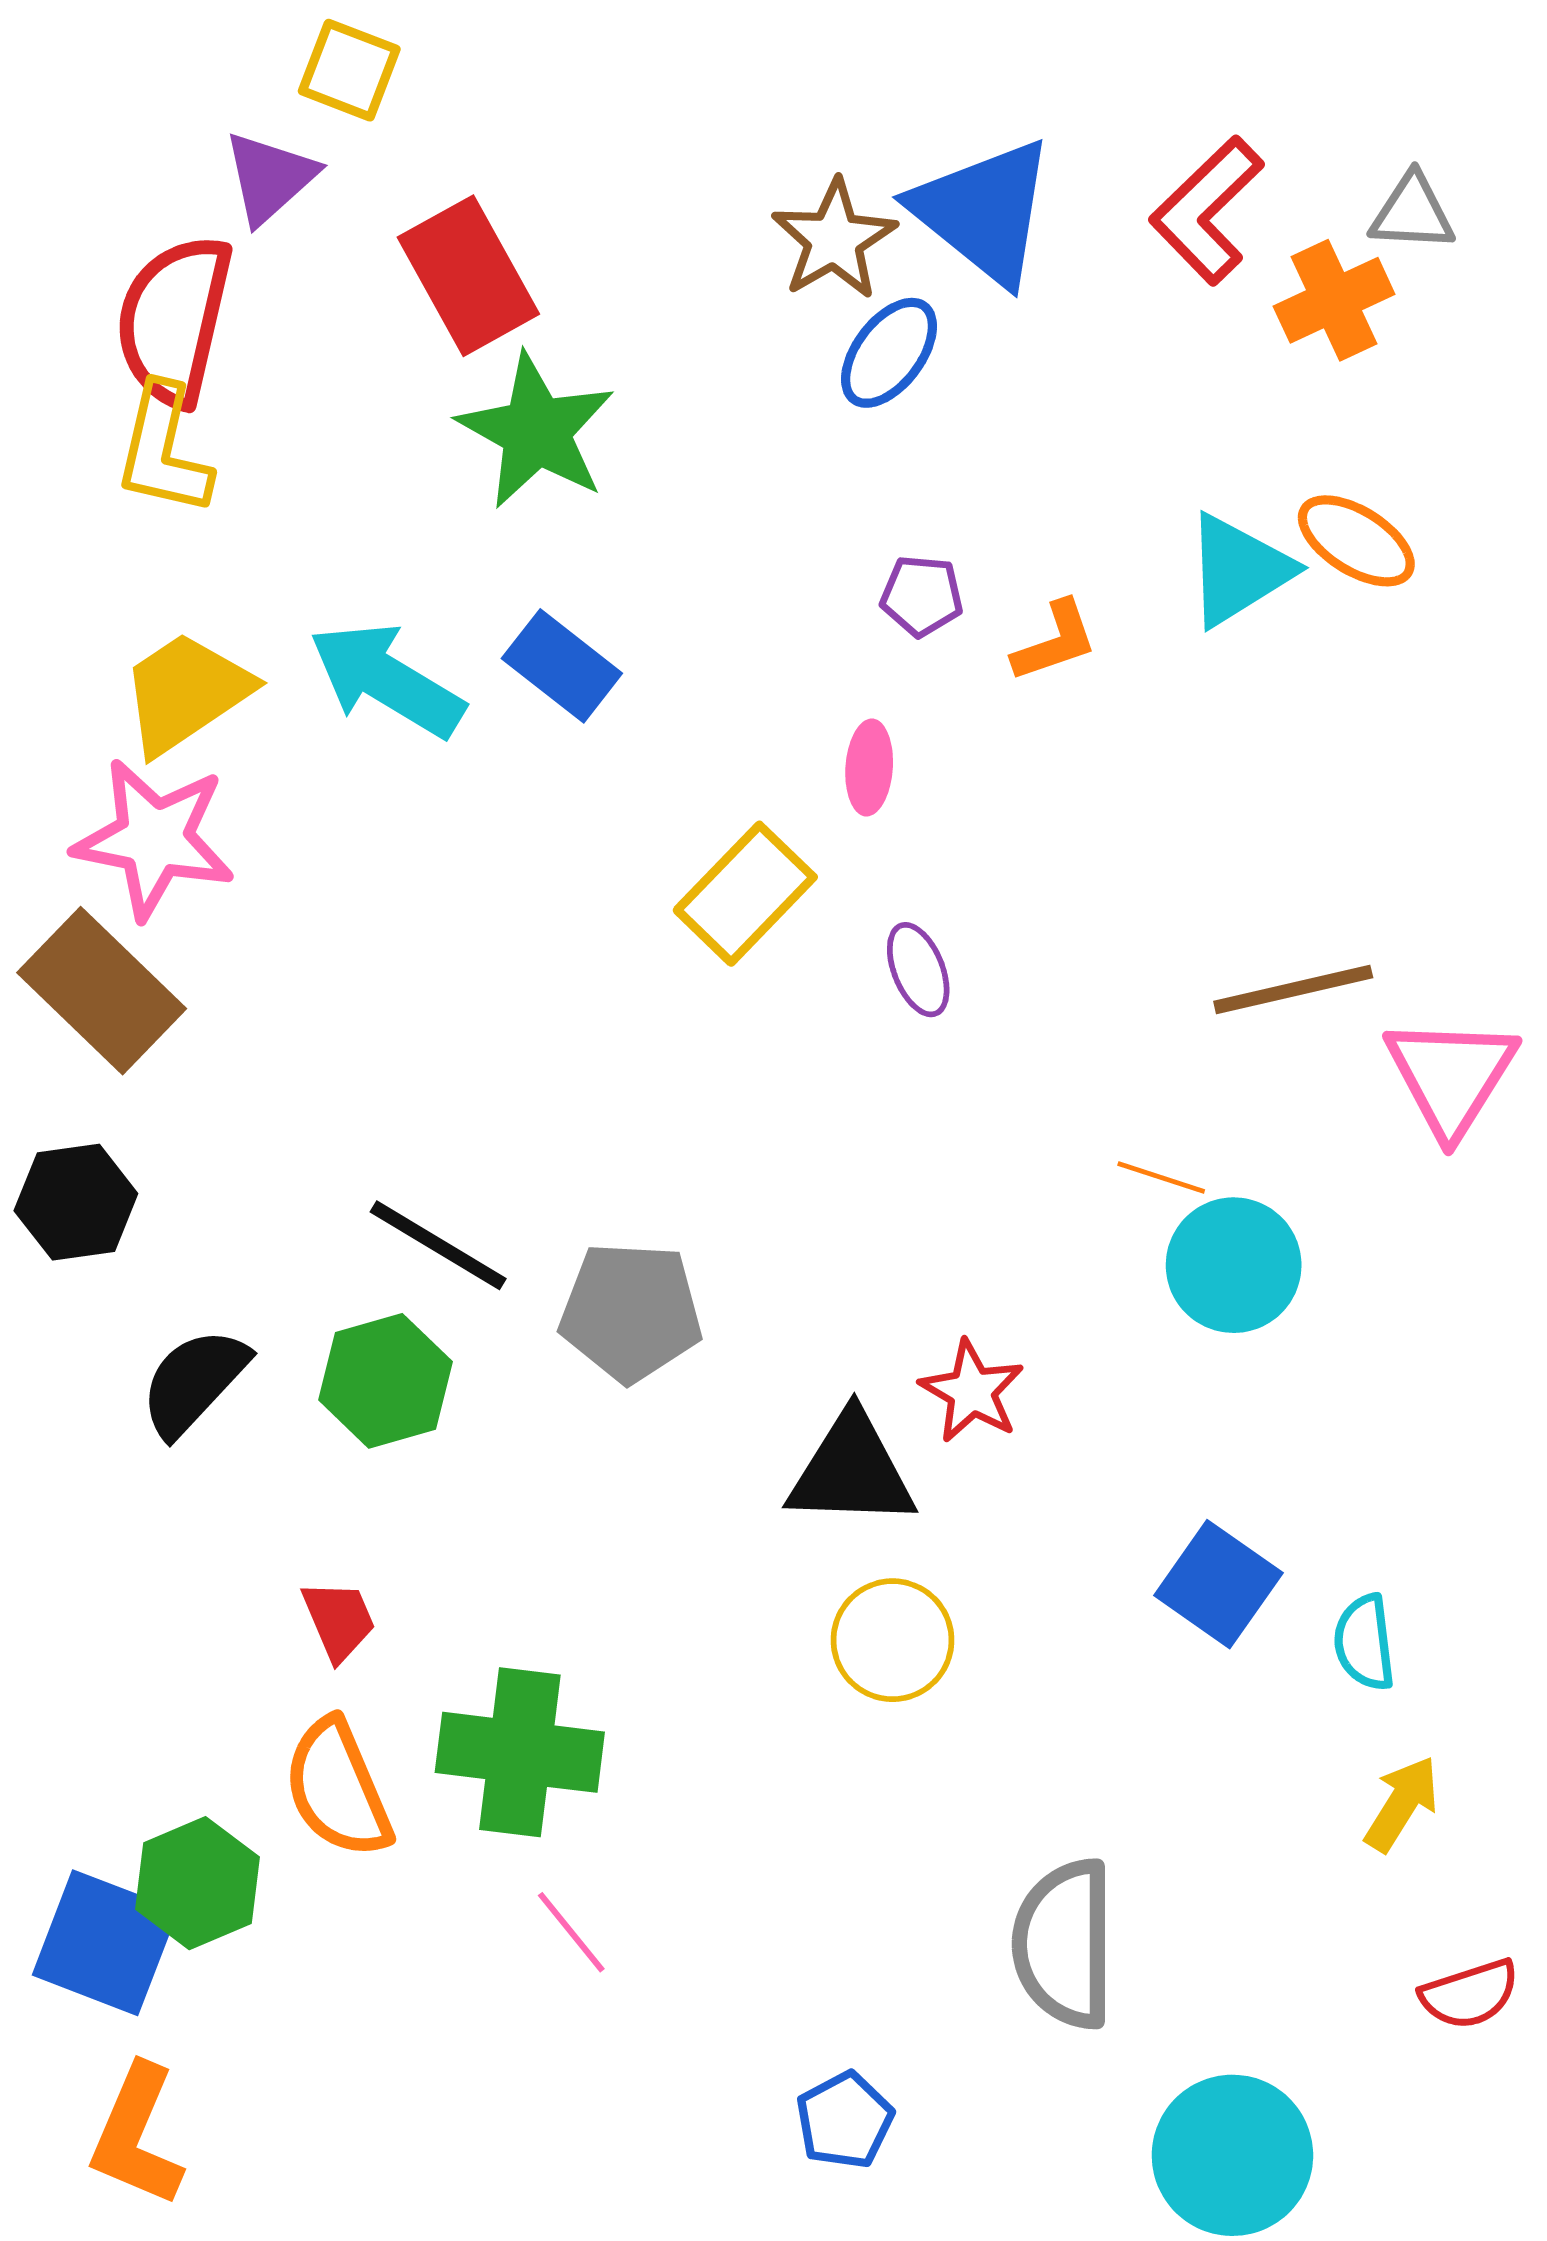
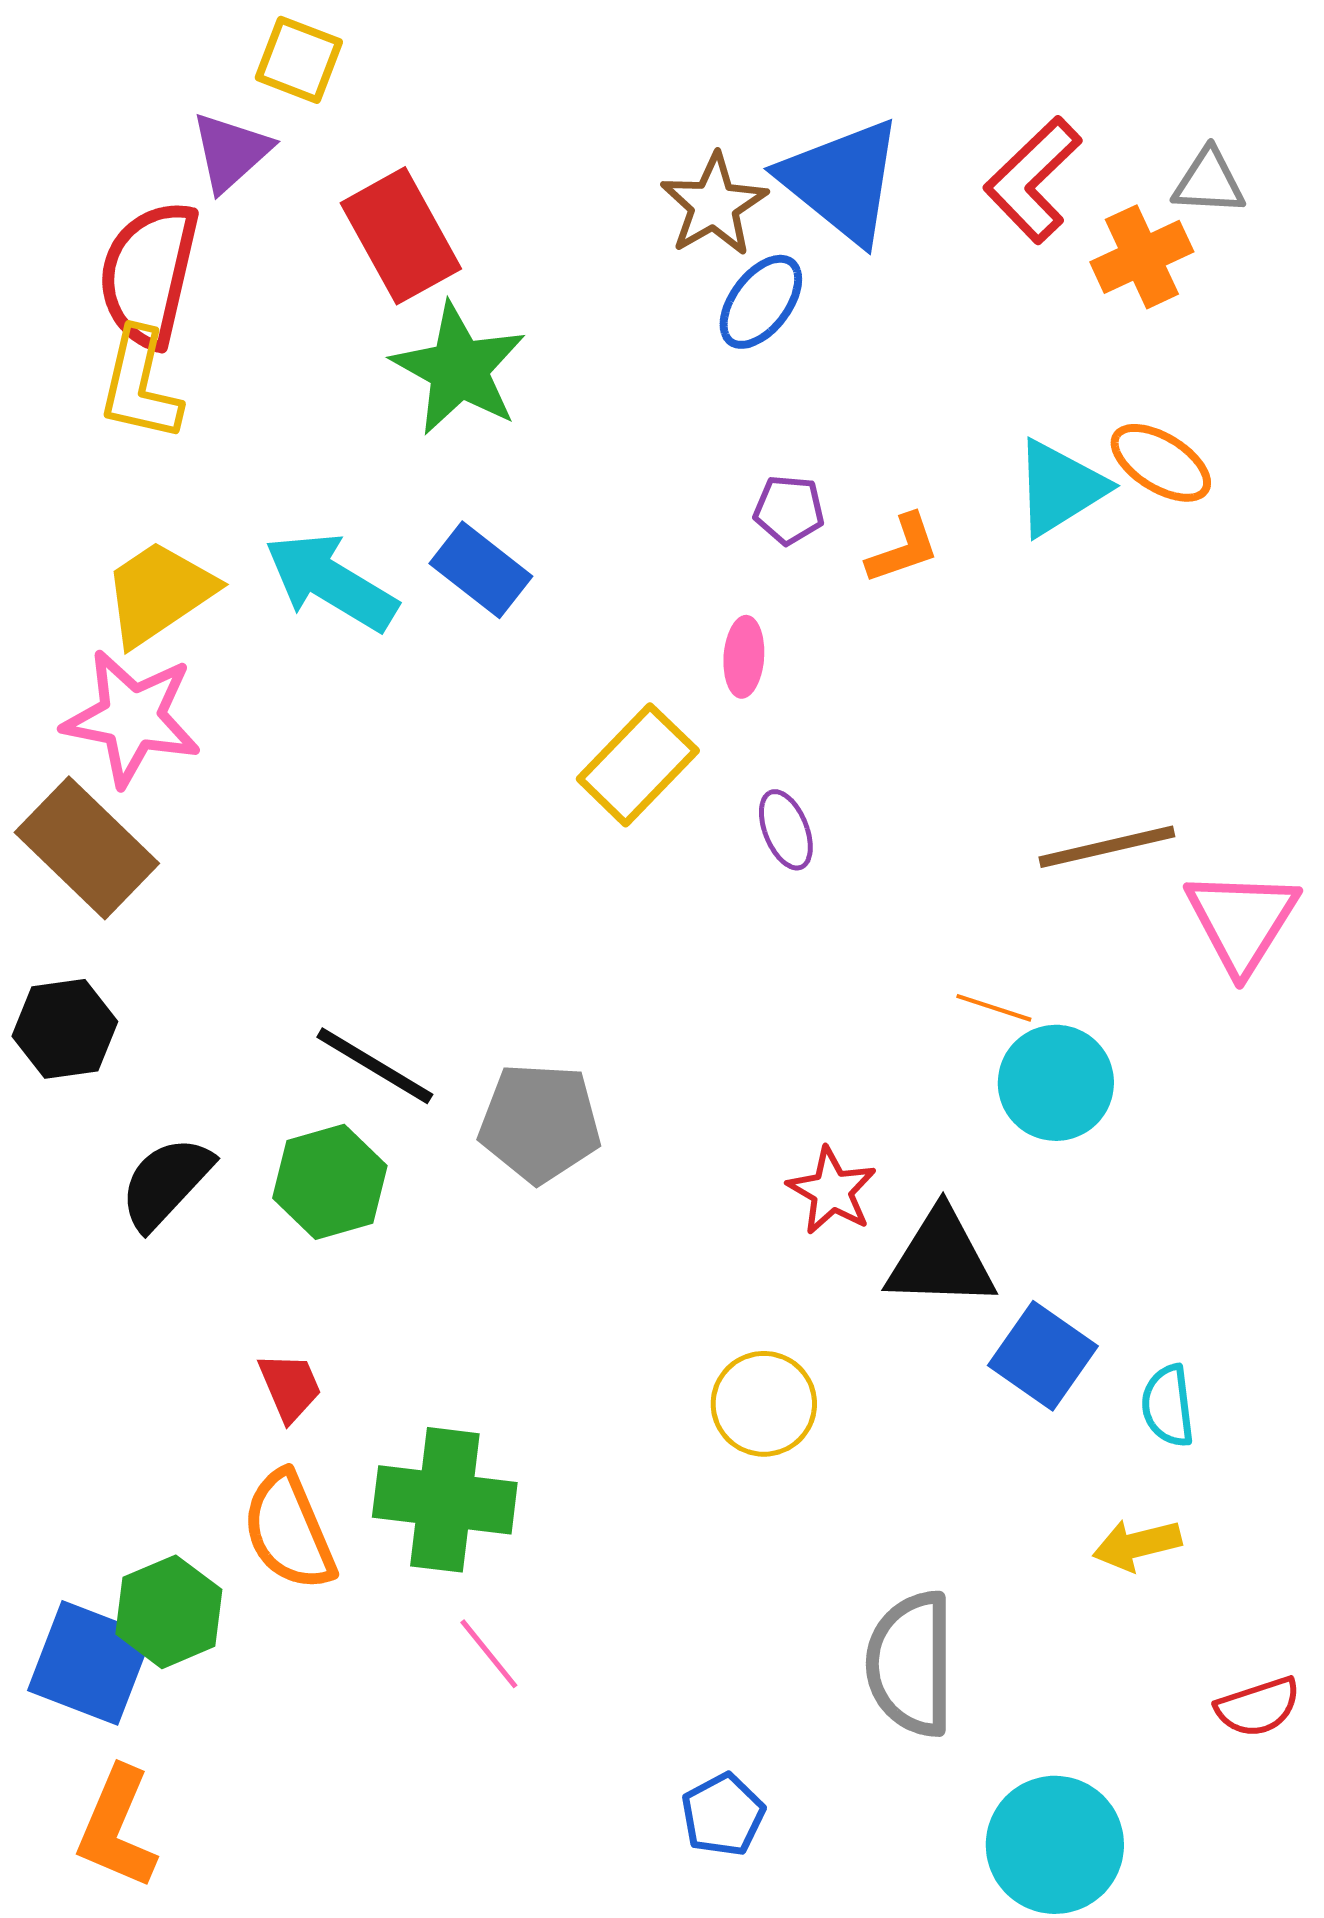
black triangle: (852, 1471) -> (941, 1259), moved
yellow arrow: (1402, 1804) -> (1137, 1545), moved, turned -136

